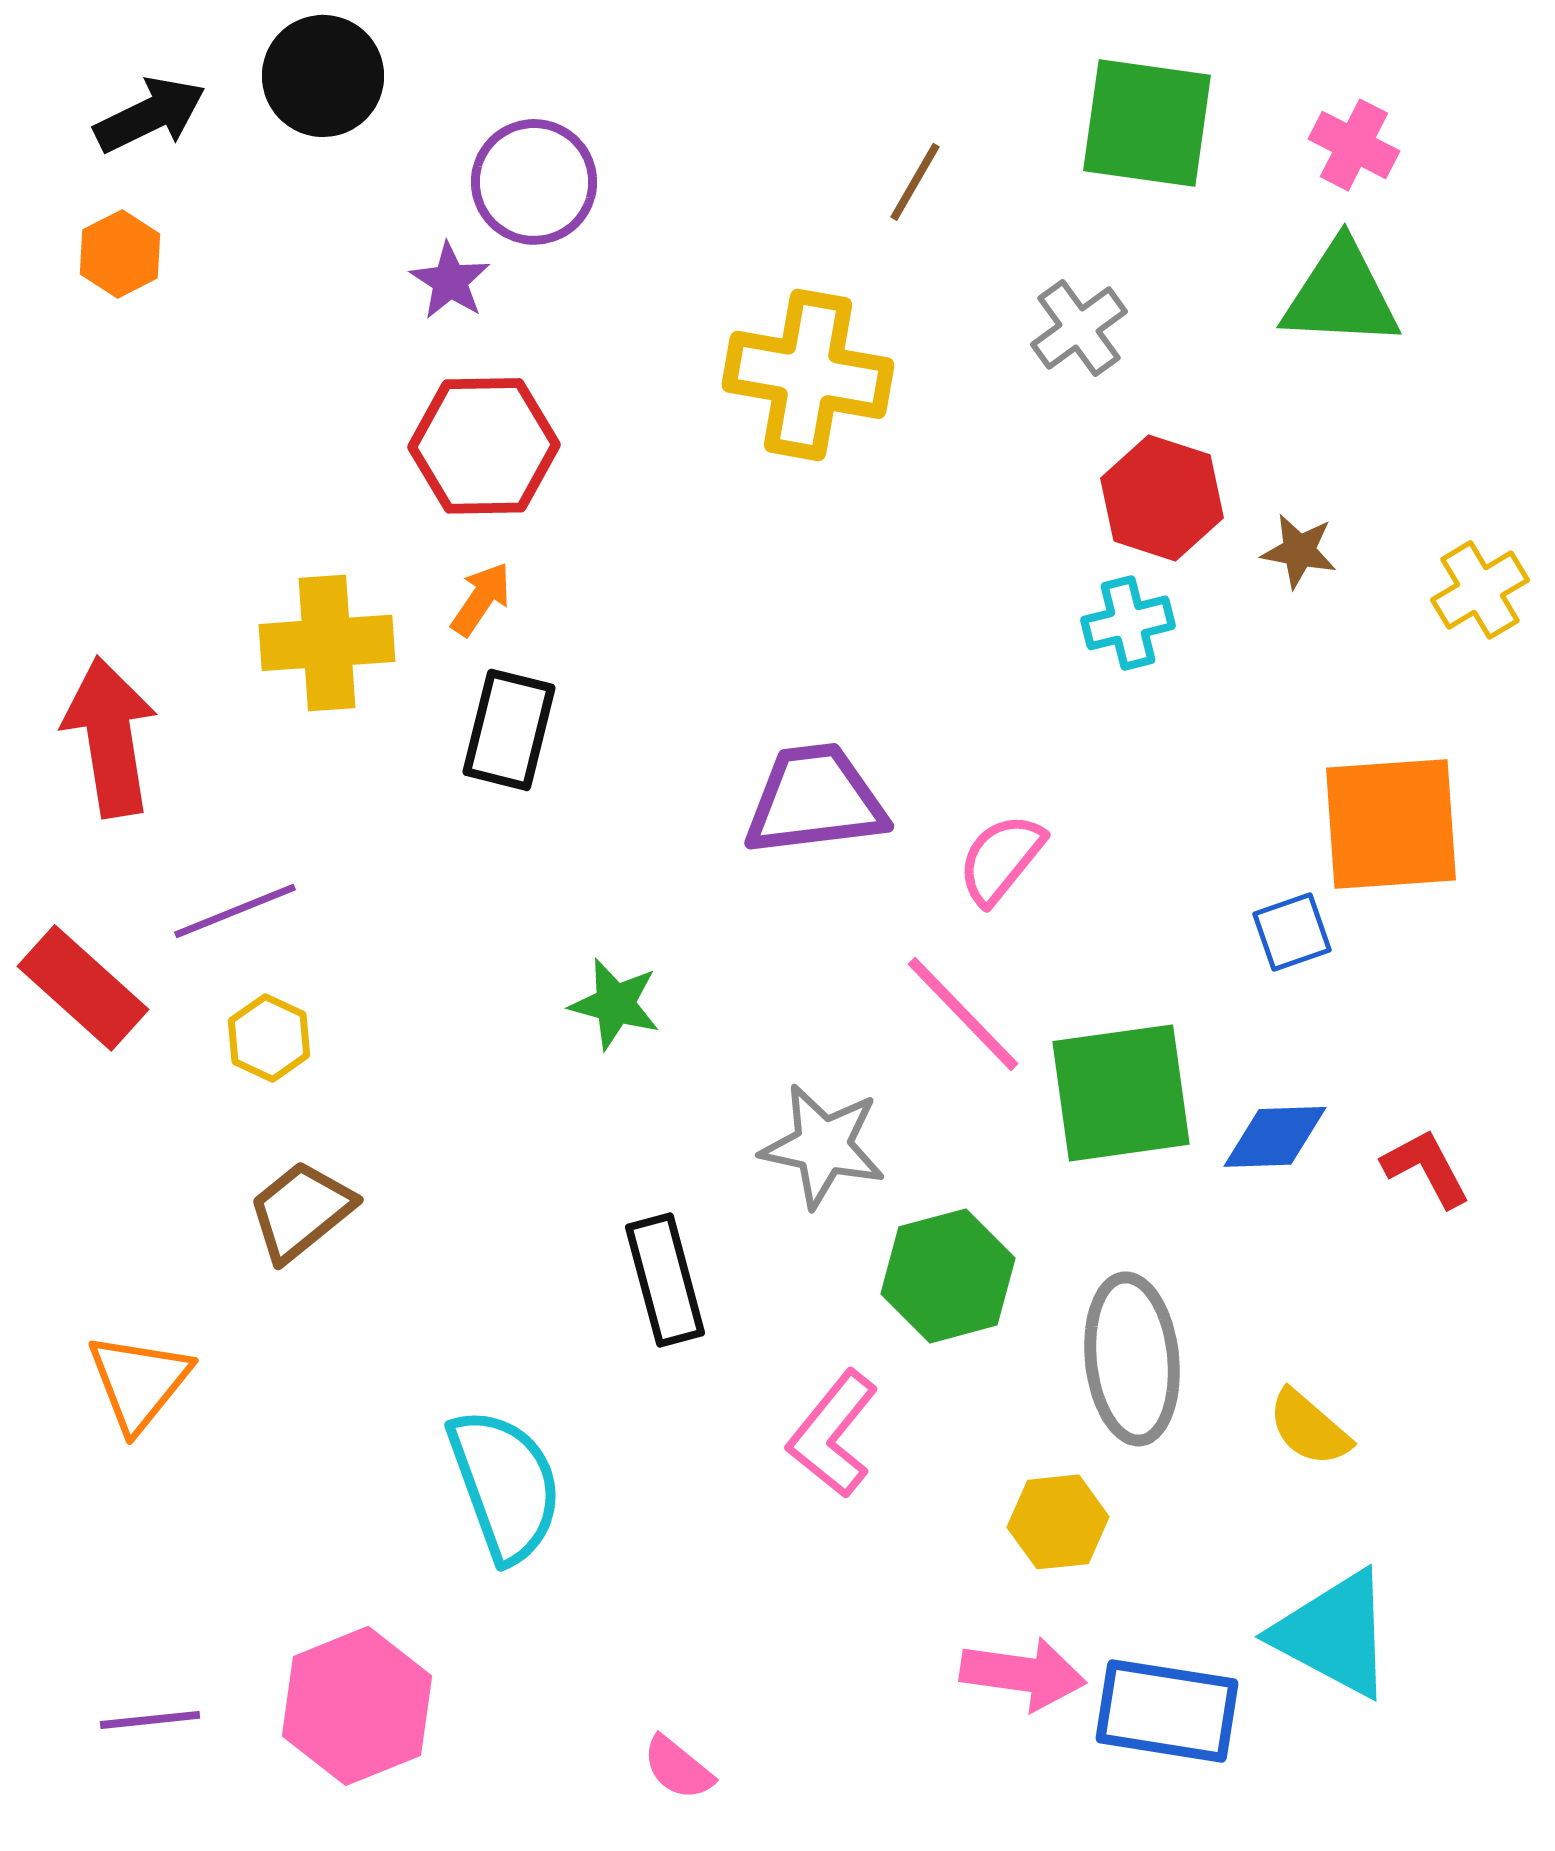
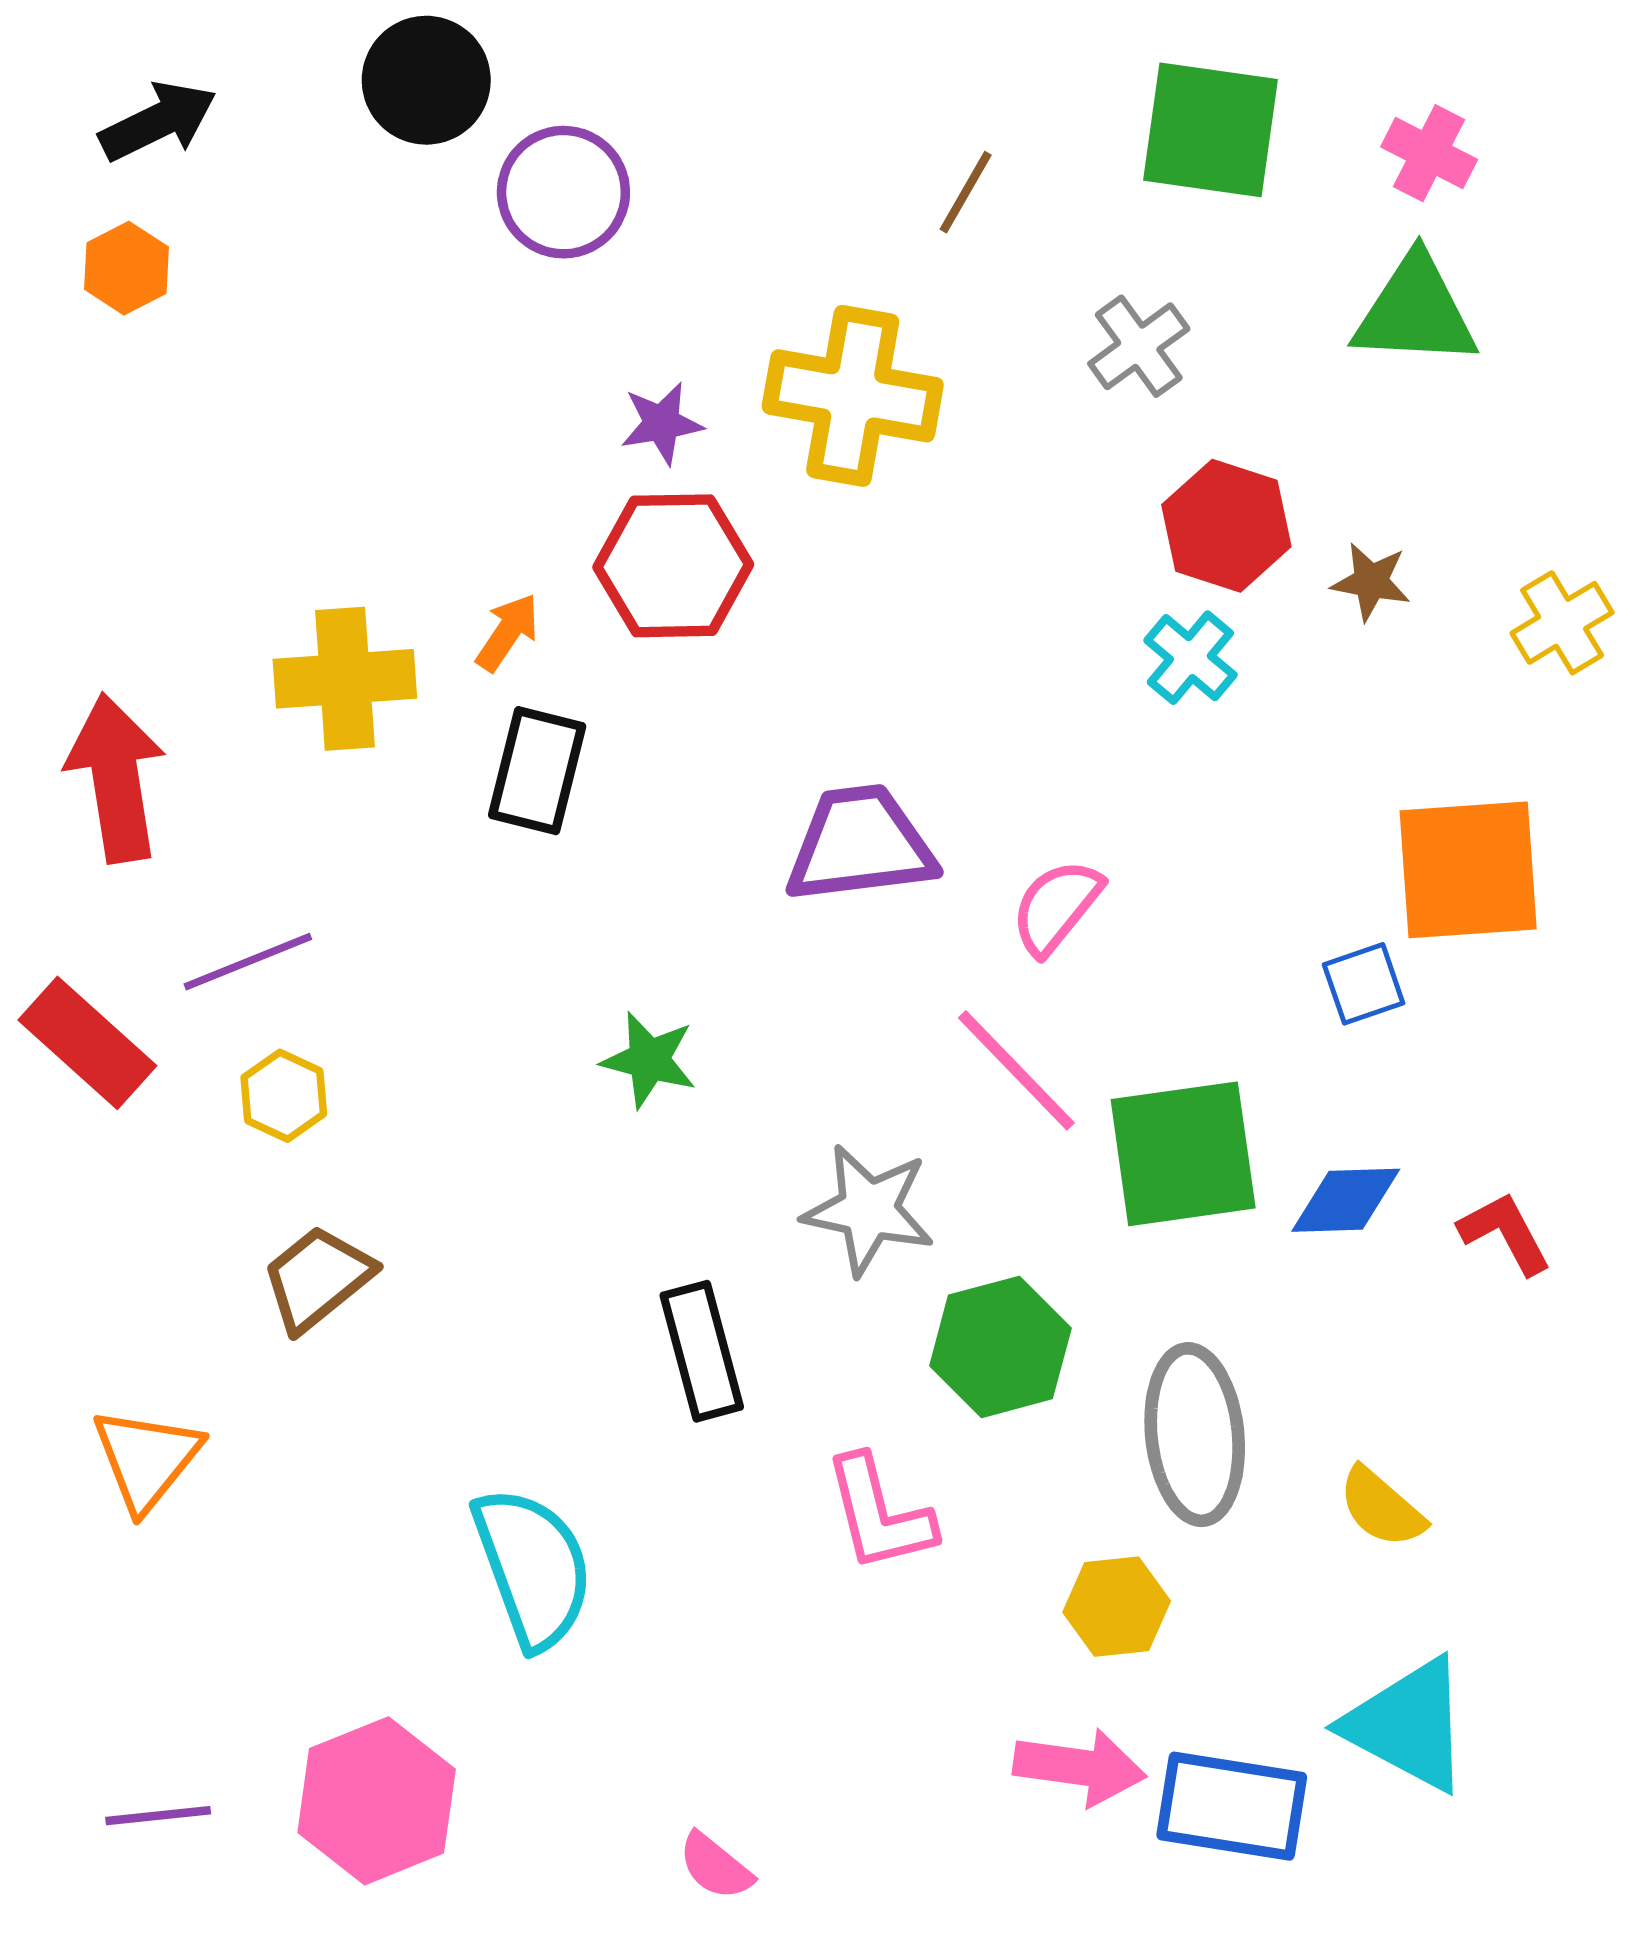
black circle: (323, 76) -> (426, 80), moved
purple star: (450, 281) -> (662, 423), moved, turned 30
red hexagon: (484, 446) -> (673, 566), moved
cyan cross: (1128, 623) -> (1190, 658), turned -36
pink L-shape: (833, 1434) -> (879, 1514), turned -53

